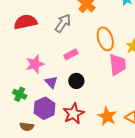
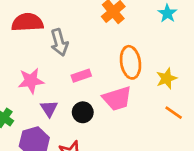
gray arrow: (63, 23) -> (59, 42), moved, turned 120
pink trapezoid: (118, 65) -> (117, 99), moved, turned 70

